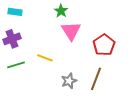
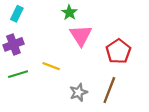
cyan rectangle: (15, 12) -> (17, 14), turned -72

